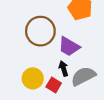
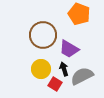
yellow circle: (33, 78) -> (41, 69), moved

